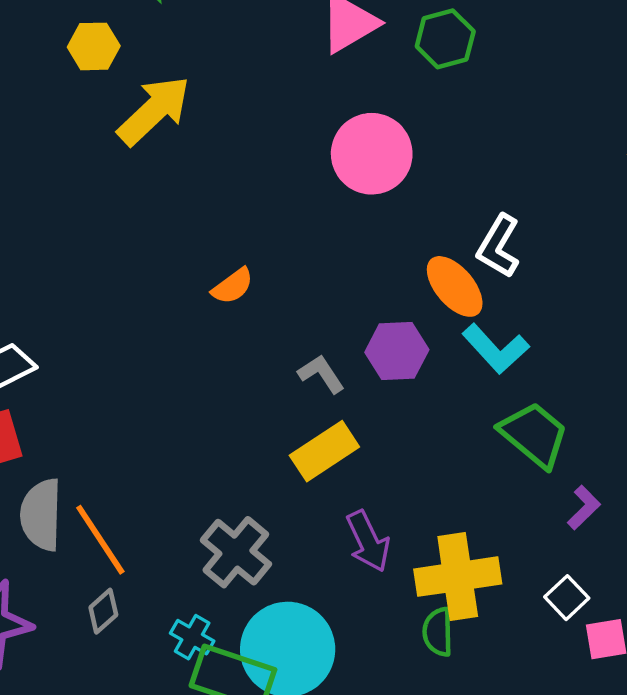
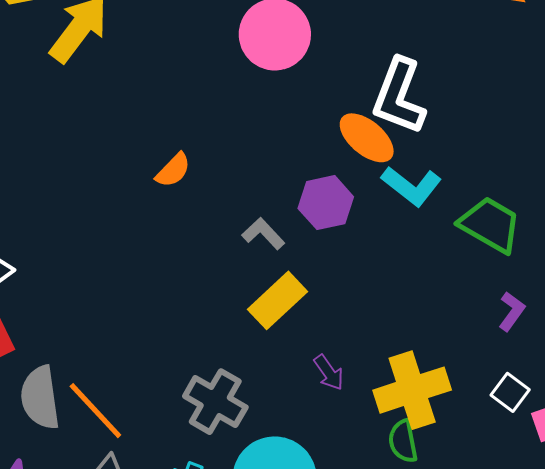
white L-shape: (499, 246) -> (399, 96), size x1.4
green trapezoid: (534, 435) -> (490, 225), moved
purple arrow: (368, 541) -> (329, 373), size x0.7

